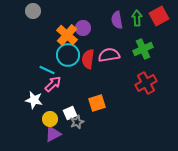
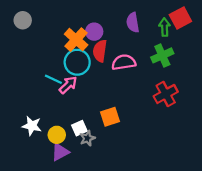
gray circle: (33, 11) -> (23, 20), moved
green arrow: (137, 18) -> (165, 27), moved
red semicircle: (88, 59) -> (100, 51), moved
pink arrow: (53, 84) -> (68, 85), moved
white star: (34, 100) -> (32, 126), moved

